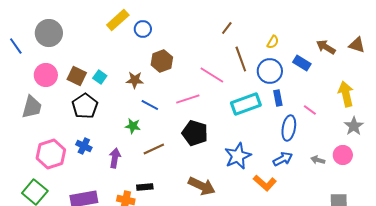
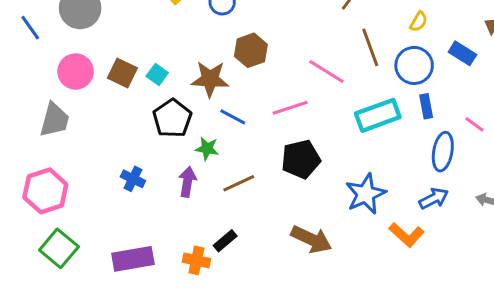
brown star: (135, 80) -> (210, 79), size x1.4
black pentagon: (85, 106) -> (172, 118), moved
black pentagon: (195, 133) -> (301, 159), turned -30
pink hexagon: (51, 154) -> (45, 191), moved
purple arrow: (115, 158) -> (187, 182), moved
black rectangle: (145, 187) -> (225, 241), turned -35

